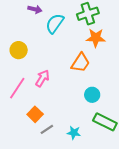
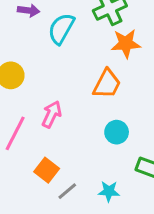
cyan circle: (92, 95) -> (117, 132), moved

